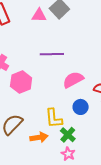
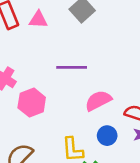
pink triangle: (39, 15) -> (38, 20), moved

